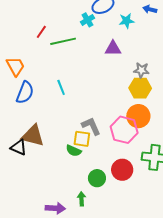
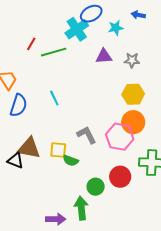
cyan cross: (88, 20) -> (77, 29), size x1.6
gray star: (141, 70) -> (132, 60), moved
yellow square: (82, 139) -> (58, 150), moved
green arrow: (82, 199) -> (81, 208), size x1.6

